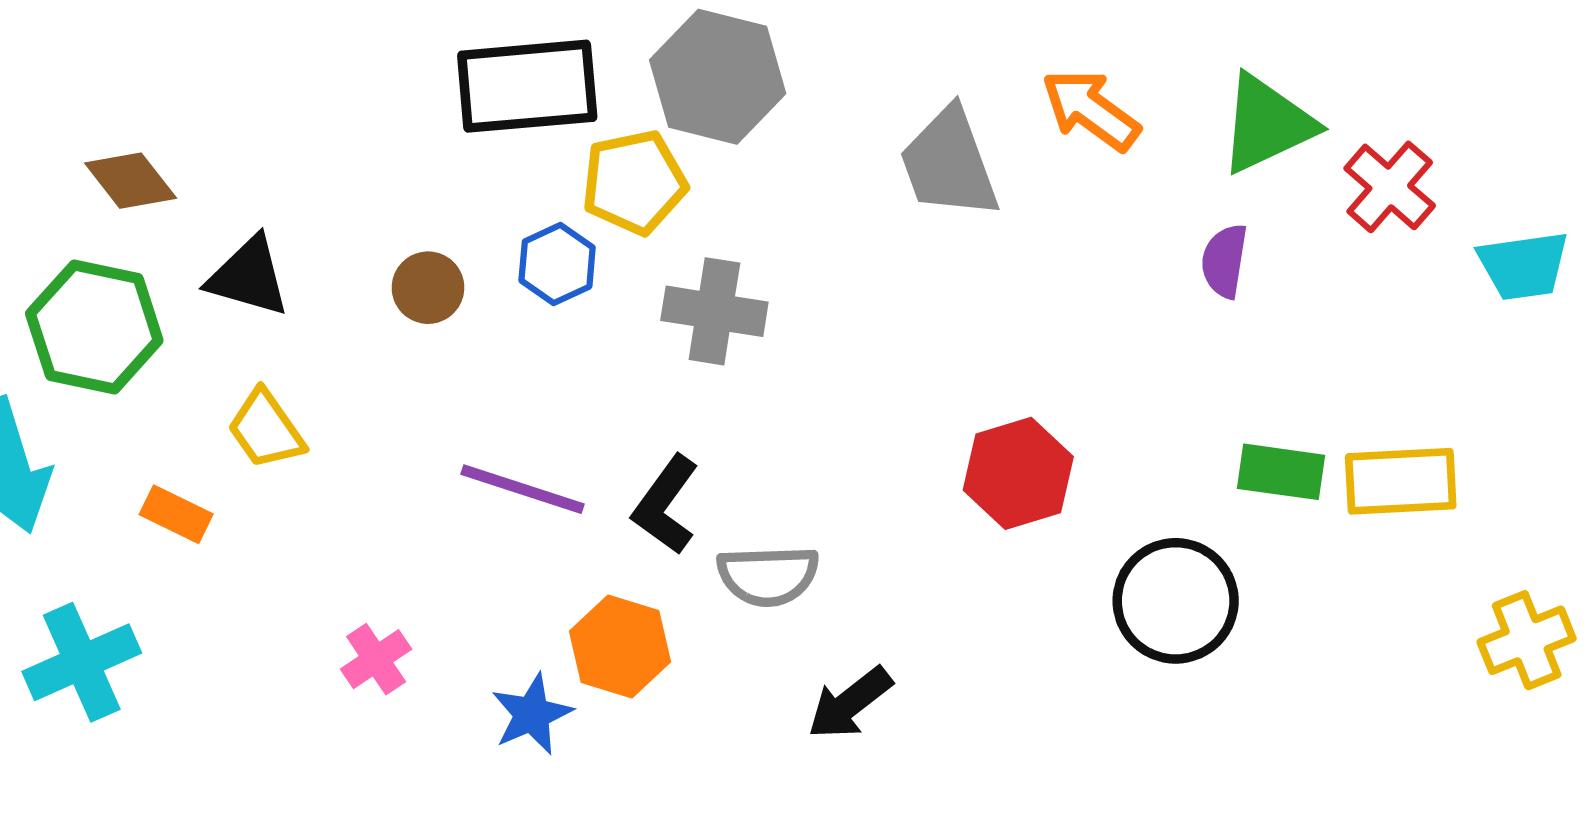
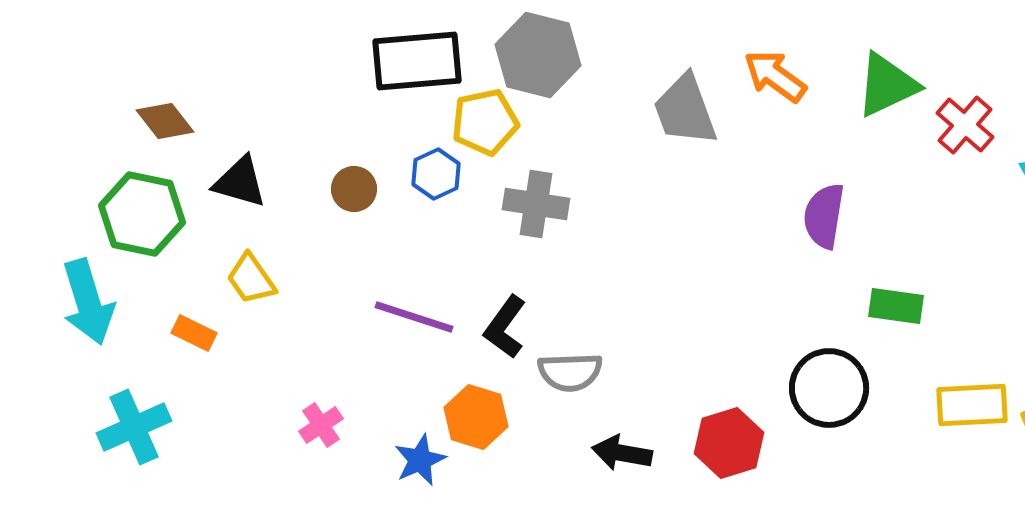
purple semicircle: (1224, 261) -> (824, 216), moved, size x1.4
red hexagon: (1018, 473) -> (729, 443), moved
yellow rectangle: (1401, 481) -> (972, 405), moved
black arrow: (850, 703) -> (622, 453), turned 48

